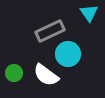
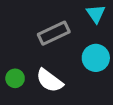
cyan circle: (68, 54) -> (96, 58), moved

